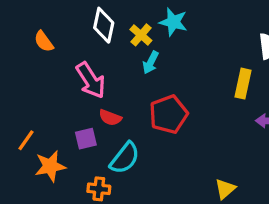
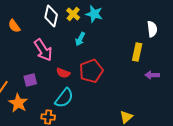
yellow cross: (141, 35) -> (73, 14), moved
red semicircle: (110, 118) -> (63, 73), moved
purple square: (86, 139) -> (30, 80), moved
orange star: (50, 166) -> (18, 103), turned -30

